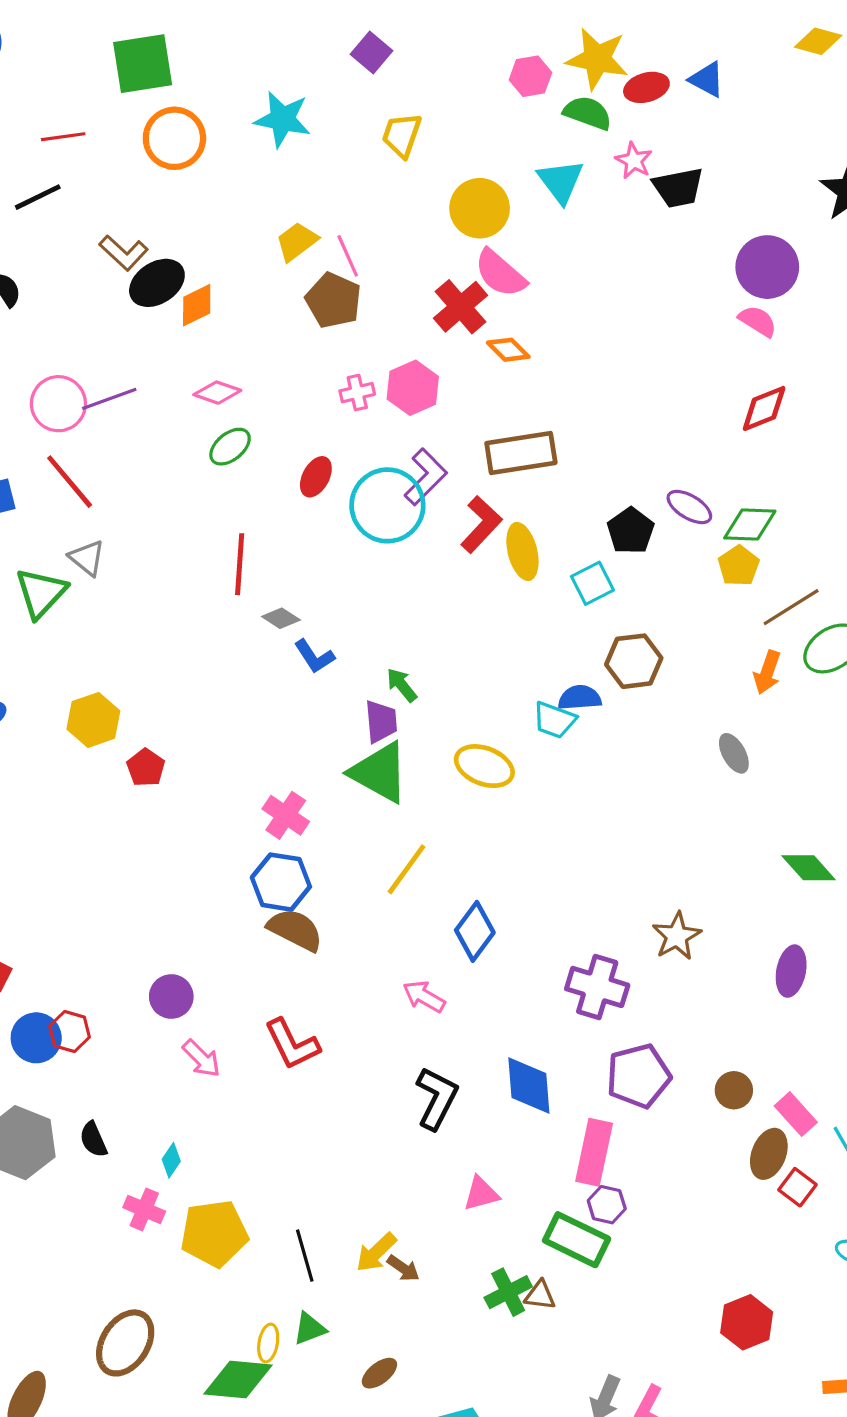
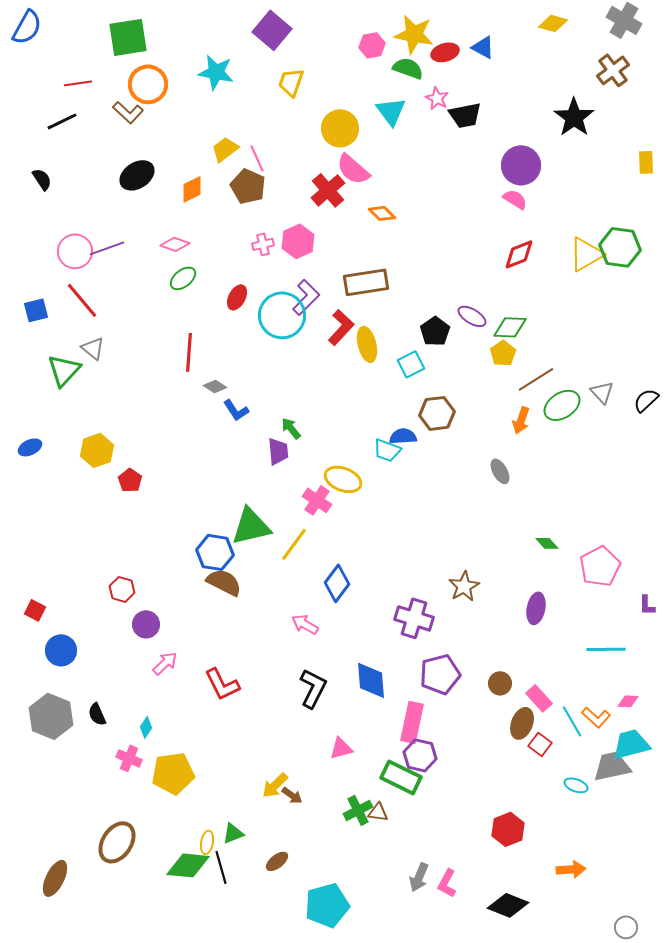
purple square: (372, 52) -> (272, 30), size x1.5
brown L-shape: (124, 253) -> (128, 112), moved
orange diamond: (197, 305) -> (192, 189), moved
orange diamond: (508, 350) -> (382, 213), moved
green triangle: (379, 772) -> (251, 526), moved, turned -42
pink cross: (286, 815) -> (317, 500), moved
green diamond: (809, 868) -> (547, 543), size x0.7
red hexagon: (70, 1031) -> (122, 589), moved
red L-shape: (292, 1044) -> (222, 684), moved
pink arrow: (201, 1058) -> (165, 663), turned -88
purple hexagon: (607, 1205) -> (420, 755), size x1.4
black line: (305, 1256) -> (221, 867), moved

